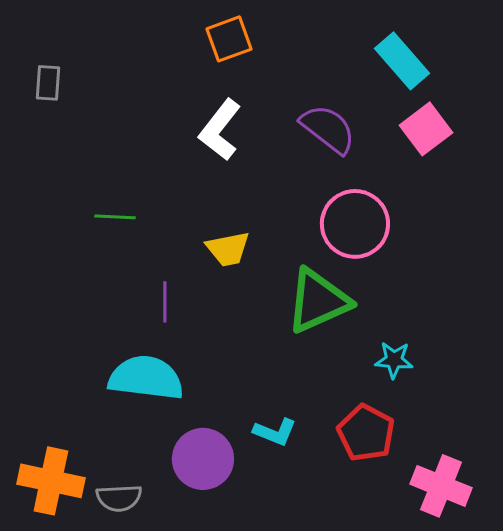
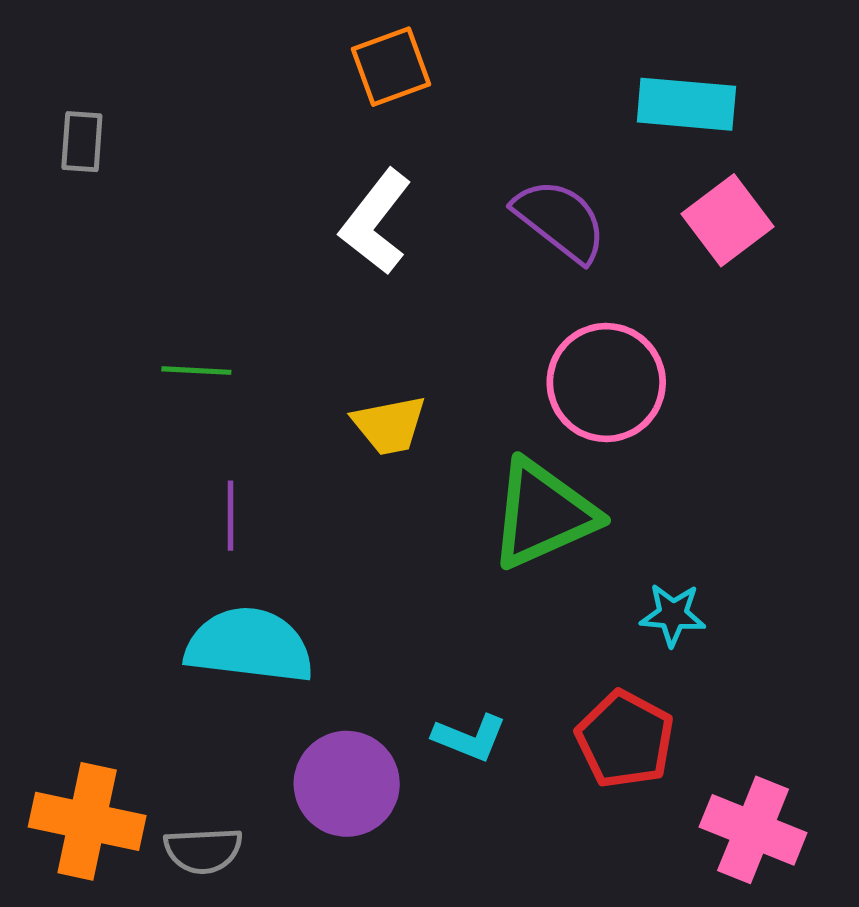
cyan rectangle: (402, 61) -> (686, 104), turned -44
purple line: (165, 302) -> (231, 516), moved

